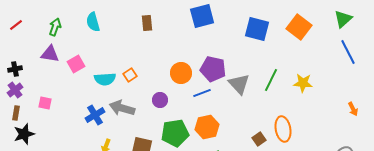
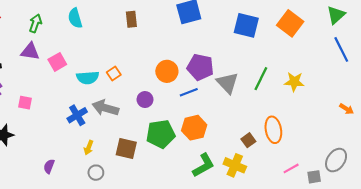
orange arrow: (353, 109) -> (346, 109), turned -32

